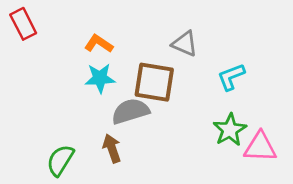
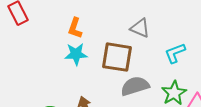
orange L-shape: (99, 44) -> (75, 28), turned -105
gray semicircle: (130, 111) -> (135, 86), moved

